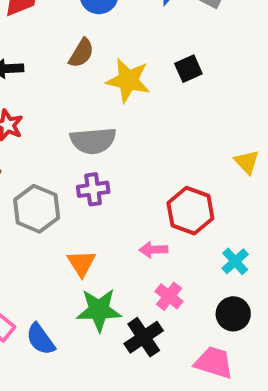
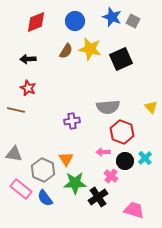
black square: (188, 69) -> (121, 59), size x1.6
yellow star: (128, 80) -> (90, 49), moved
gray semicircle: (93, 141) -> (108, 107), moved
gray hexagon: (37, 209) -> (43, 170), moved
black circle: (233, 314) -> (125, 161), moved

